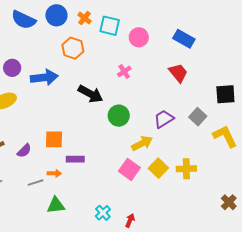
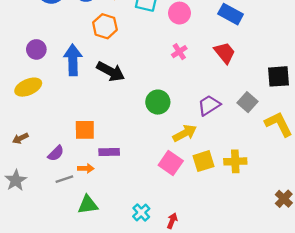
pink cross: (124, 71) -> (179, 52), moved
blue arrow: (44, 77) -> (73, 60), turned -84
black arrow: (90, 94) -> (111, 71), moved
purple semicircle: (24, 151) -> (56, 153), moved
yellow square: (158, 168) -> (204, 161), turned 30

